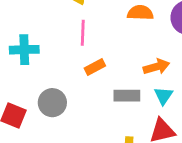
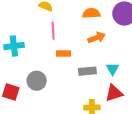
orange rectangle: (95, 67) -> (64, 53), turned 32
orange arrow: (156, 67) -> (97, 38), moved

